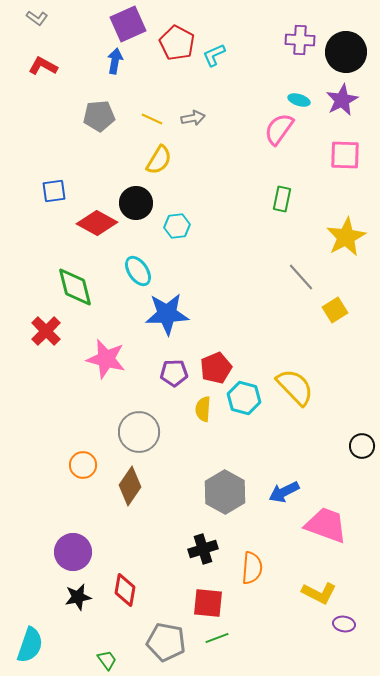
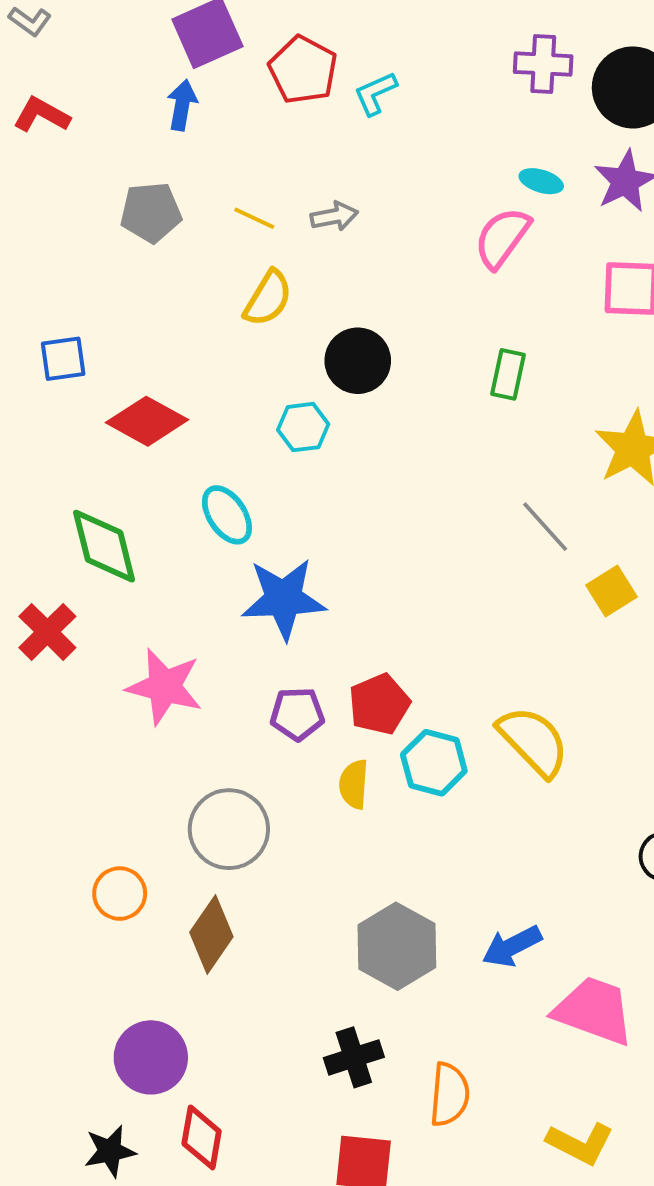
black circle: (136, 203) -> (358, 361), moved
purple circle: (73, 552) -> (151, 1057), moved

